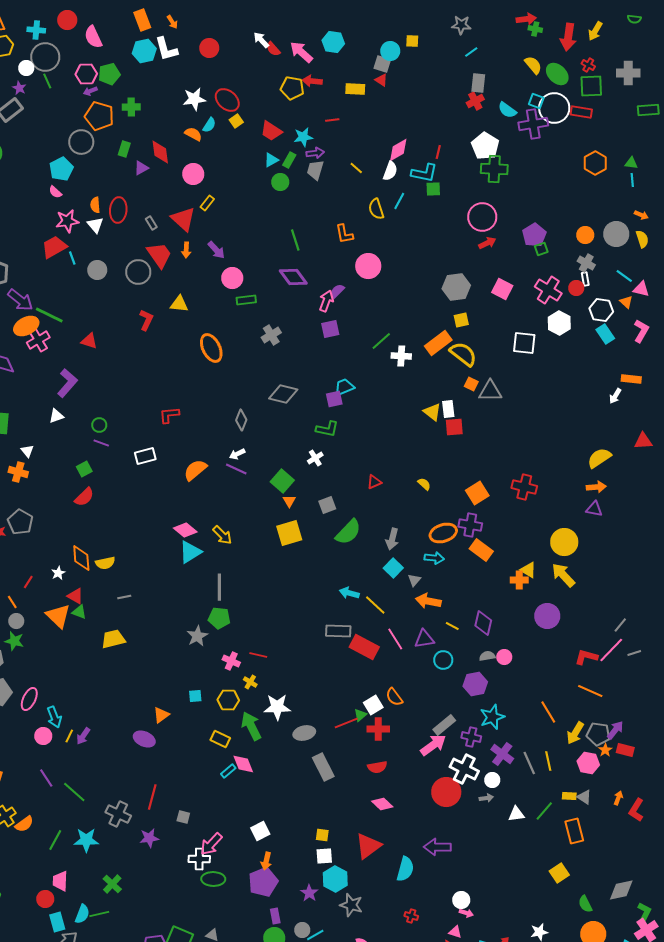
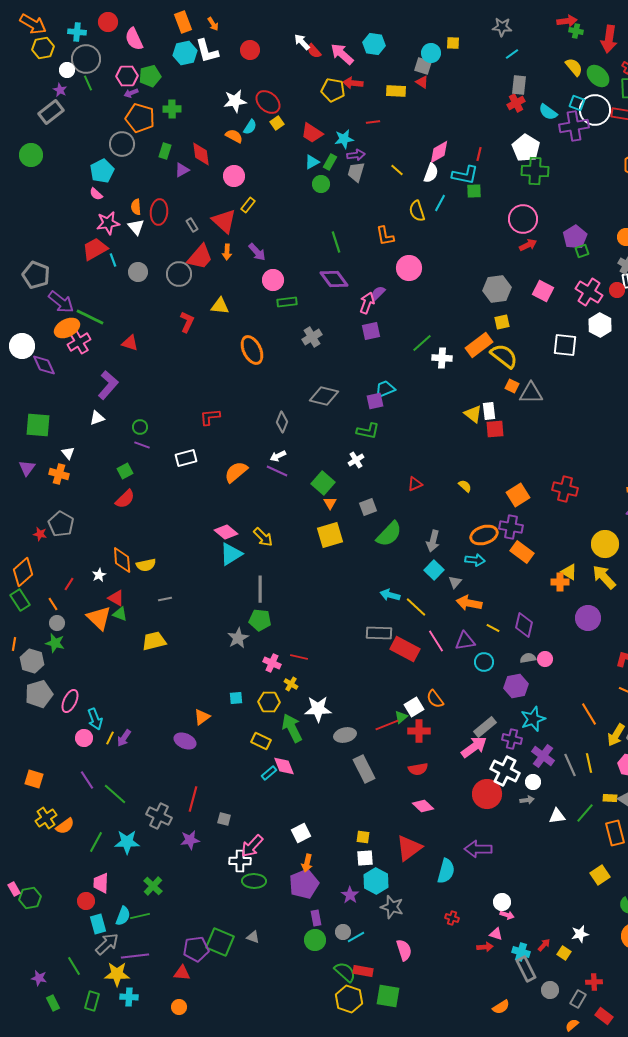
red trapezoid: (159, 255) -> (200, 257), turned 76

